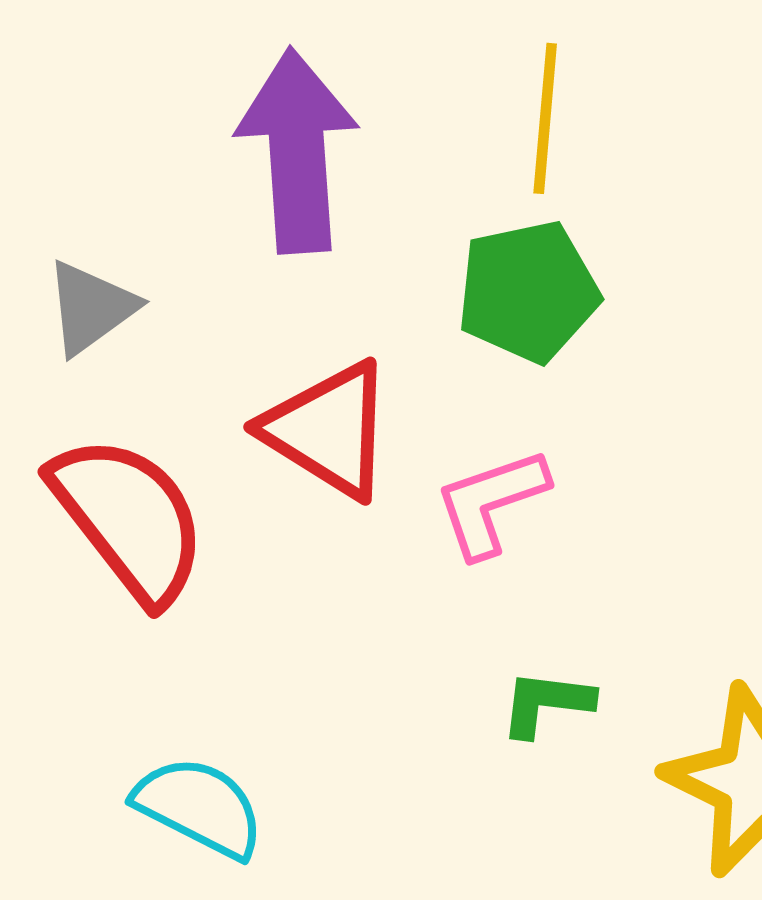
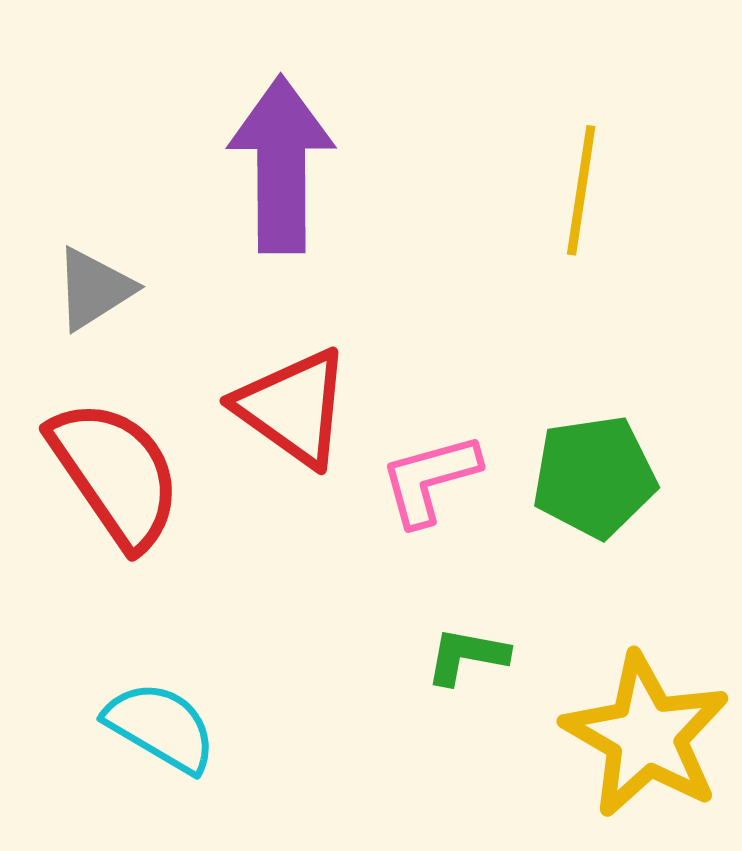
yellow line: (545, 118) -> (581, 190), moved
green pentagon: (528, 291) -> (594, 477), moved

